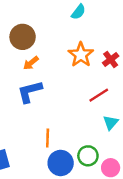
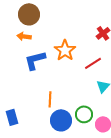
orange star: (81, 55) -> (65, 50), moved
orange arrow: (31, 63) -> (24, 36), moved, turned 48

